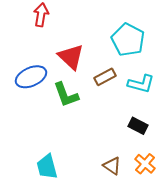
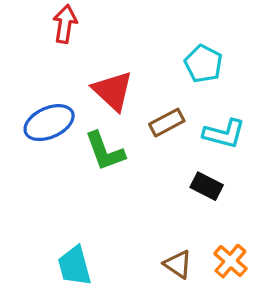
cyan pentagon: (128, 40) -> (203, 64), size x0.7
black rectangle: (138, 126) -> (207, 186), moved

